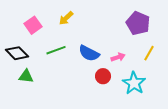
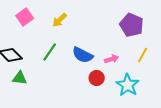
pink square: (33, 25) -> (25, 17), moved
green line: (56, 50) -> (50, 52), turned -36

